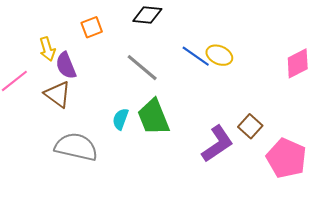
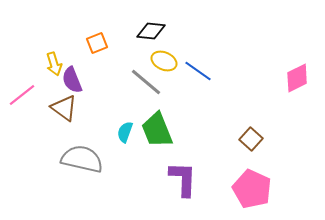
yellow ellipse: (219, 55) -> (164, 61), moved
purple L-shape: (217, 144) -> (183, 179), moved, turned -54
pink pentagon: (286, 158) -> (252, 189), moved

